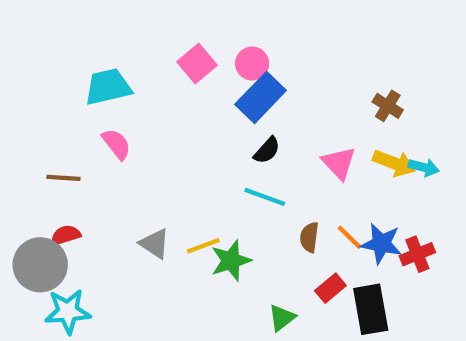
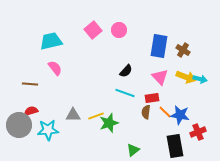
blue rectangle: (261, 97) -> (159, 46), moved, turned -35
gray triangle: (155, 244) -> (73, 115), turned -35
red cross: (417, 254) -> (198, 132), moved
red rectangle: (330, 288) -> (152, 98), moved, turned 32
cyan star: (68, 311) -> (48, 130), moved

